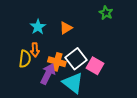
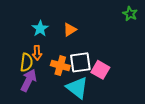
green star: (106, 13) -> (130, 14), moved
white square: (76, 59) -> (80, 62), turned 30
purple arrow: (48, 74) -> (29, 80), moved

